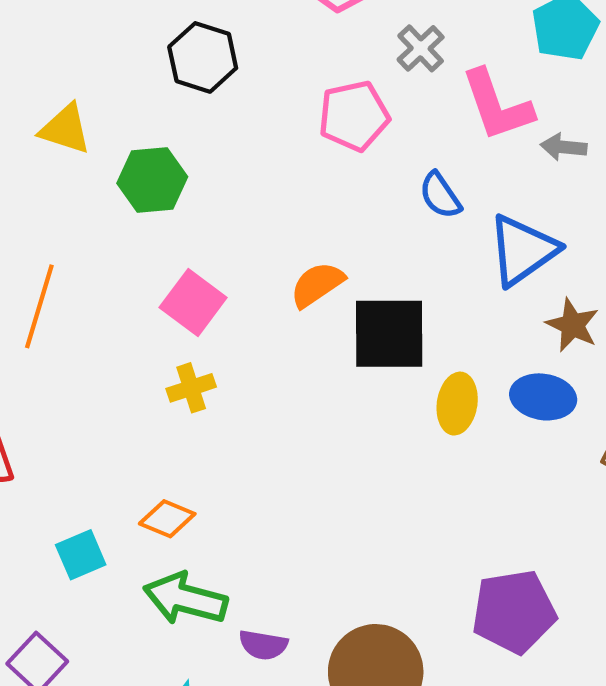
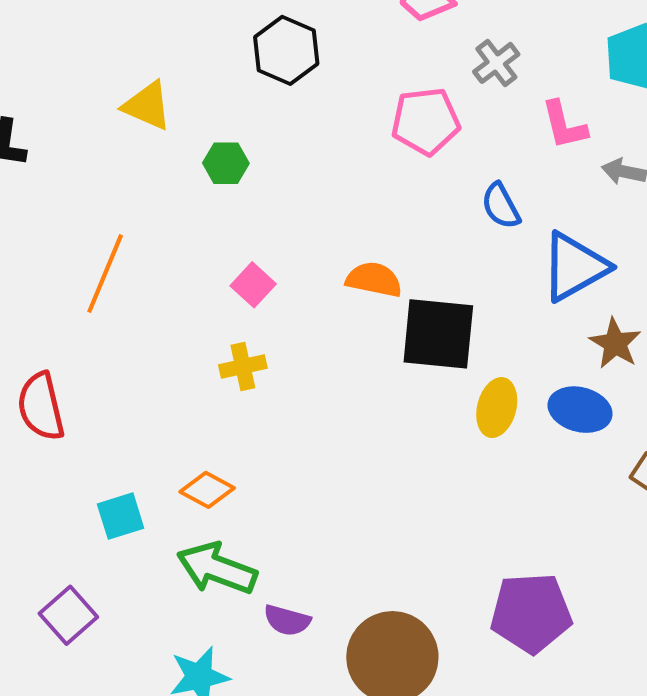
pink L-shape: (497, 105) -> (564, 125), size x0.7
green hexagon: (152, 180) -> (226, 163), size x0.7
orange semicircle: (317, 285) -> (374, 280), turned 40
pink square: (193, 303) -> (253, 285), size x0.7

